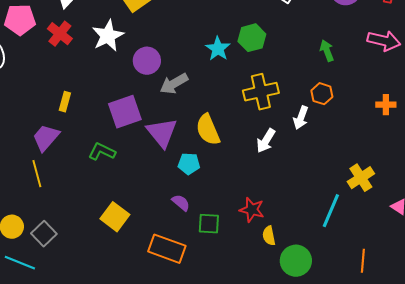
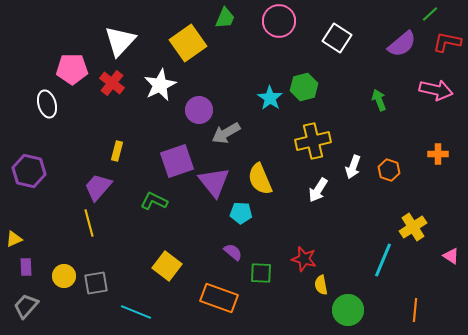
orange hexagon: (322, 94) -> (389, 170), moved
gray square: (44, 234) -> (96, 283), turned 35
cyan line: (20, 263) -> (136, 312), moved

